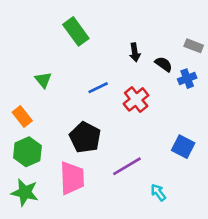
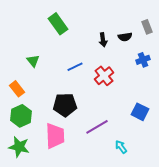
gray rectangle: (194, 46) -> (147, 27), moved, turned 48
black semicircle: (164, 64) -> (125, 37), moved, turned 136
black pentagon: (85, 137) -> (65, 105), turned -30

